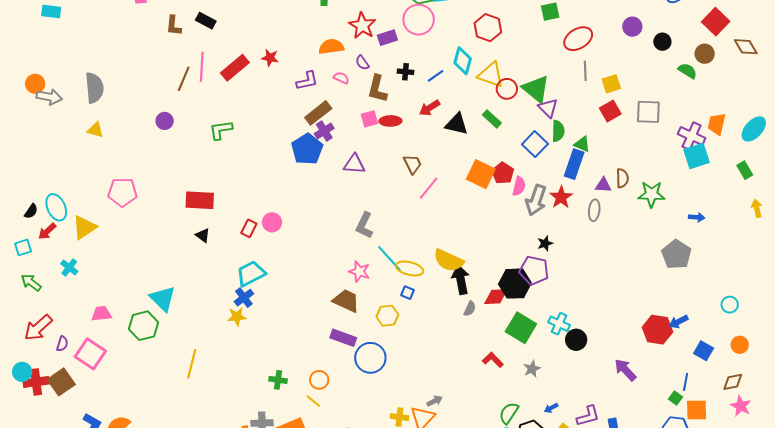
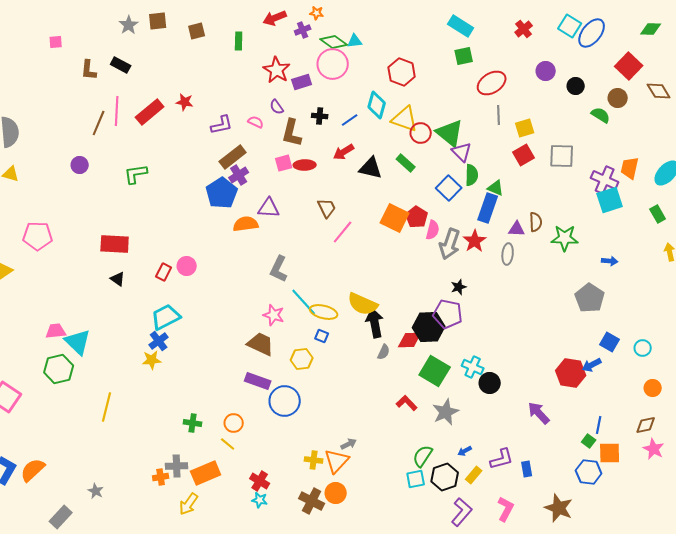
orange semicircle: (331, 47) -> (246, 224), moved
pink trapezoid: (101, 314) -> (56, 331), moved
blue square: (704, 351) -> (610, 342), moved
gray star: (532, 369) -> (446, 412), size x1.5

